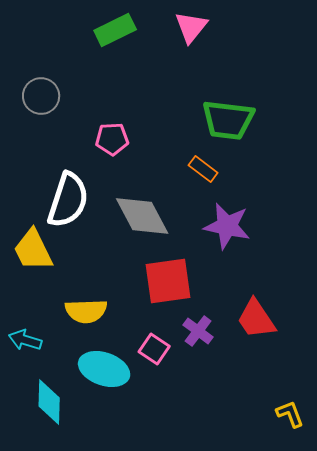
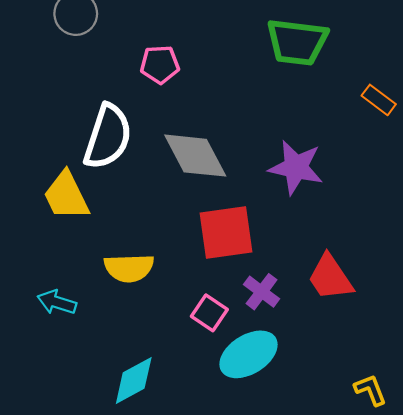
orange rectangle: (203, 169) -> (379, 100), moved
cyan ellipse: (104, 369) -> (249, 354), moved, turned -51
cyan diamond: (49, 402) -> (134, 380), moved, turned 60

